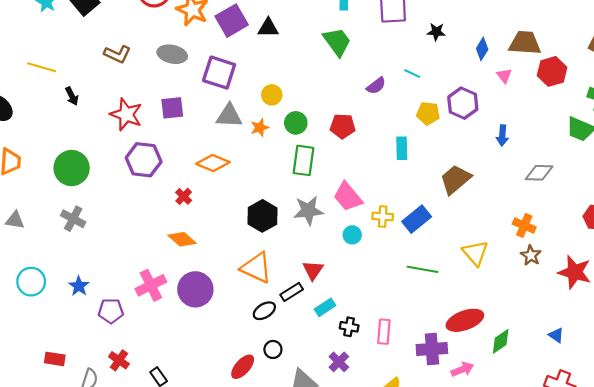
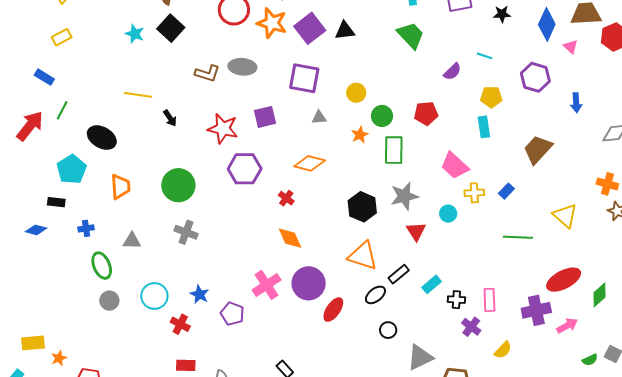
blue diamond: (482, 49) -> (547, 24), size x1.5
gray ellipse: (172, 54) -> (242, 67), moved
yellow pentagon: (428, 113) -> (491, 97), moved
gray triangle: (229, 116) -> (319, 117), size x0.6
orange star: (260, 128) -> (360, 135), moved
pink trapezoid: (348, 197) -> (455, 166), moved
blue rectangle: (417, 219) -> (506, 191), size x0.6
orange diamond: (182, 239) -> (290, 238), turned 32
red triangle: (313, 270) -> (416, 231), moved
purple pentagon: (111, 311) -> (232, 314), turned 30
red cross: (119, 360) -> (180, 324), moved
purple cross: (339, 362) -> (471, 327), moved
red ellipse: (243, 367) -> (333, 310), moved

